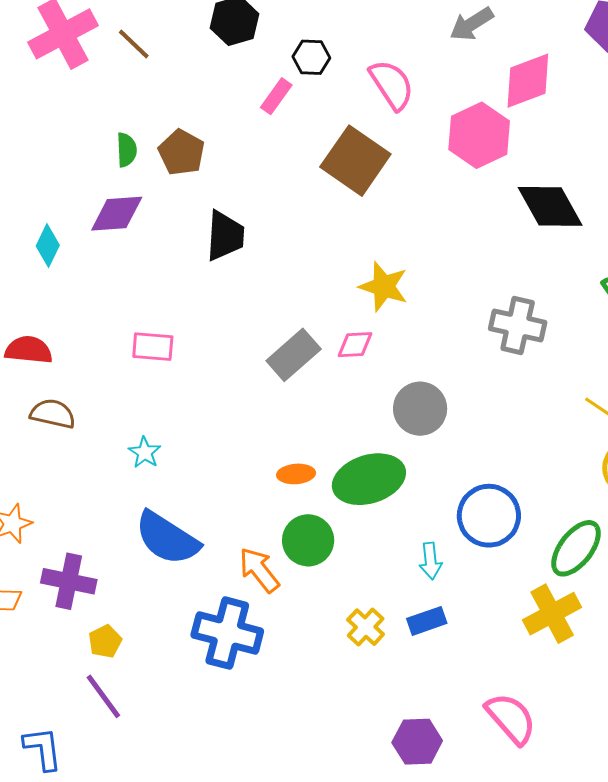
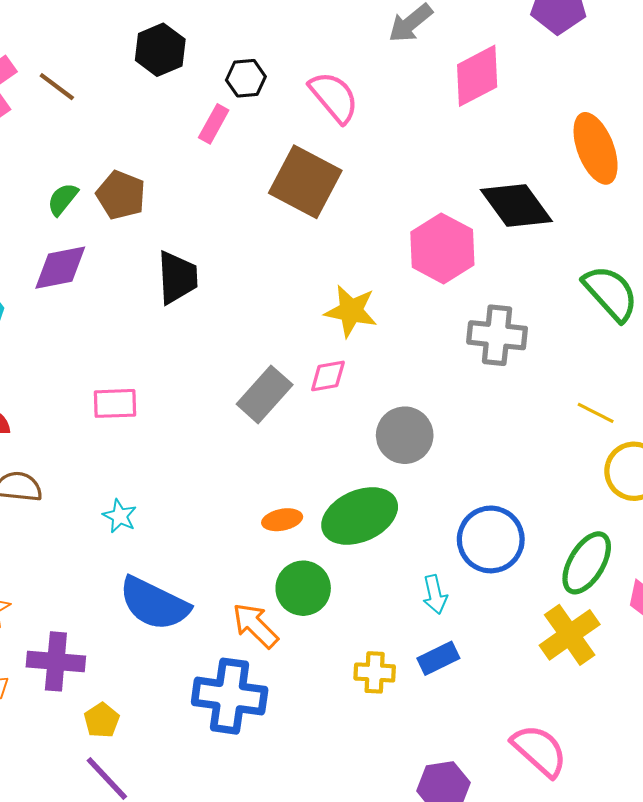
pink hexagon: (479, 135) -> (442, 248), moved
green semicircle: (127, 150) -> (63, 199), turned -132
yellow cross: (366, 627) -> (375, 672), turned -33

